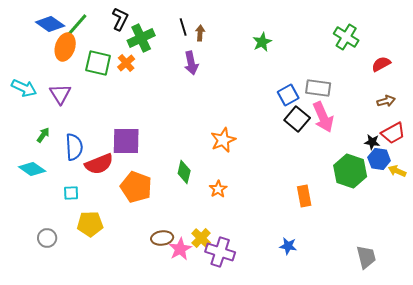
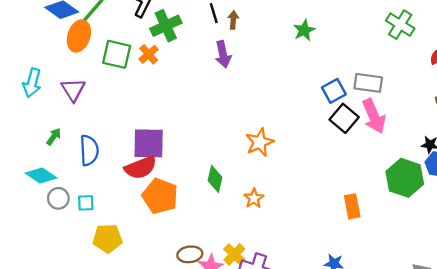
cyan arrow: (24, 88) -> (32, 83), turned 80
red semicircle: (99, 164) -> (141, 167), moved
gray circle: (47, 238) -> (58, 198), moved

